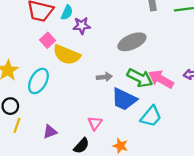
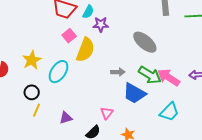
gray ellipse: (132, 42) -> (145, 42), turned 60
yellow semicircle: (67, 55) -> (85, 50), turned -95
cyan trapezoid: (151, 116) -> (169, 112), moved

